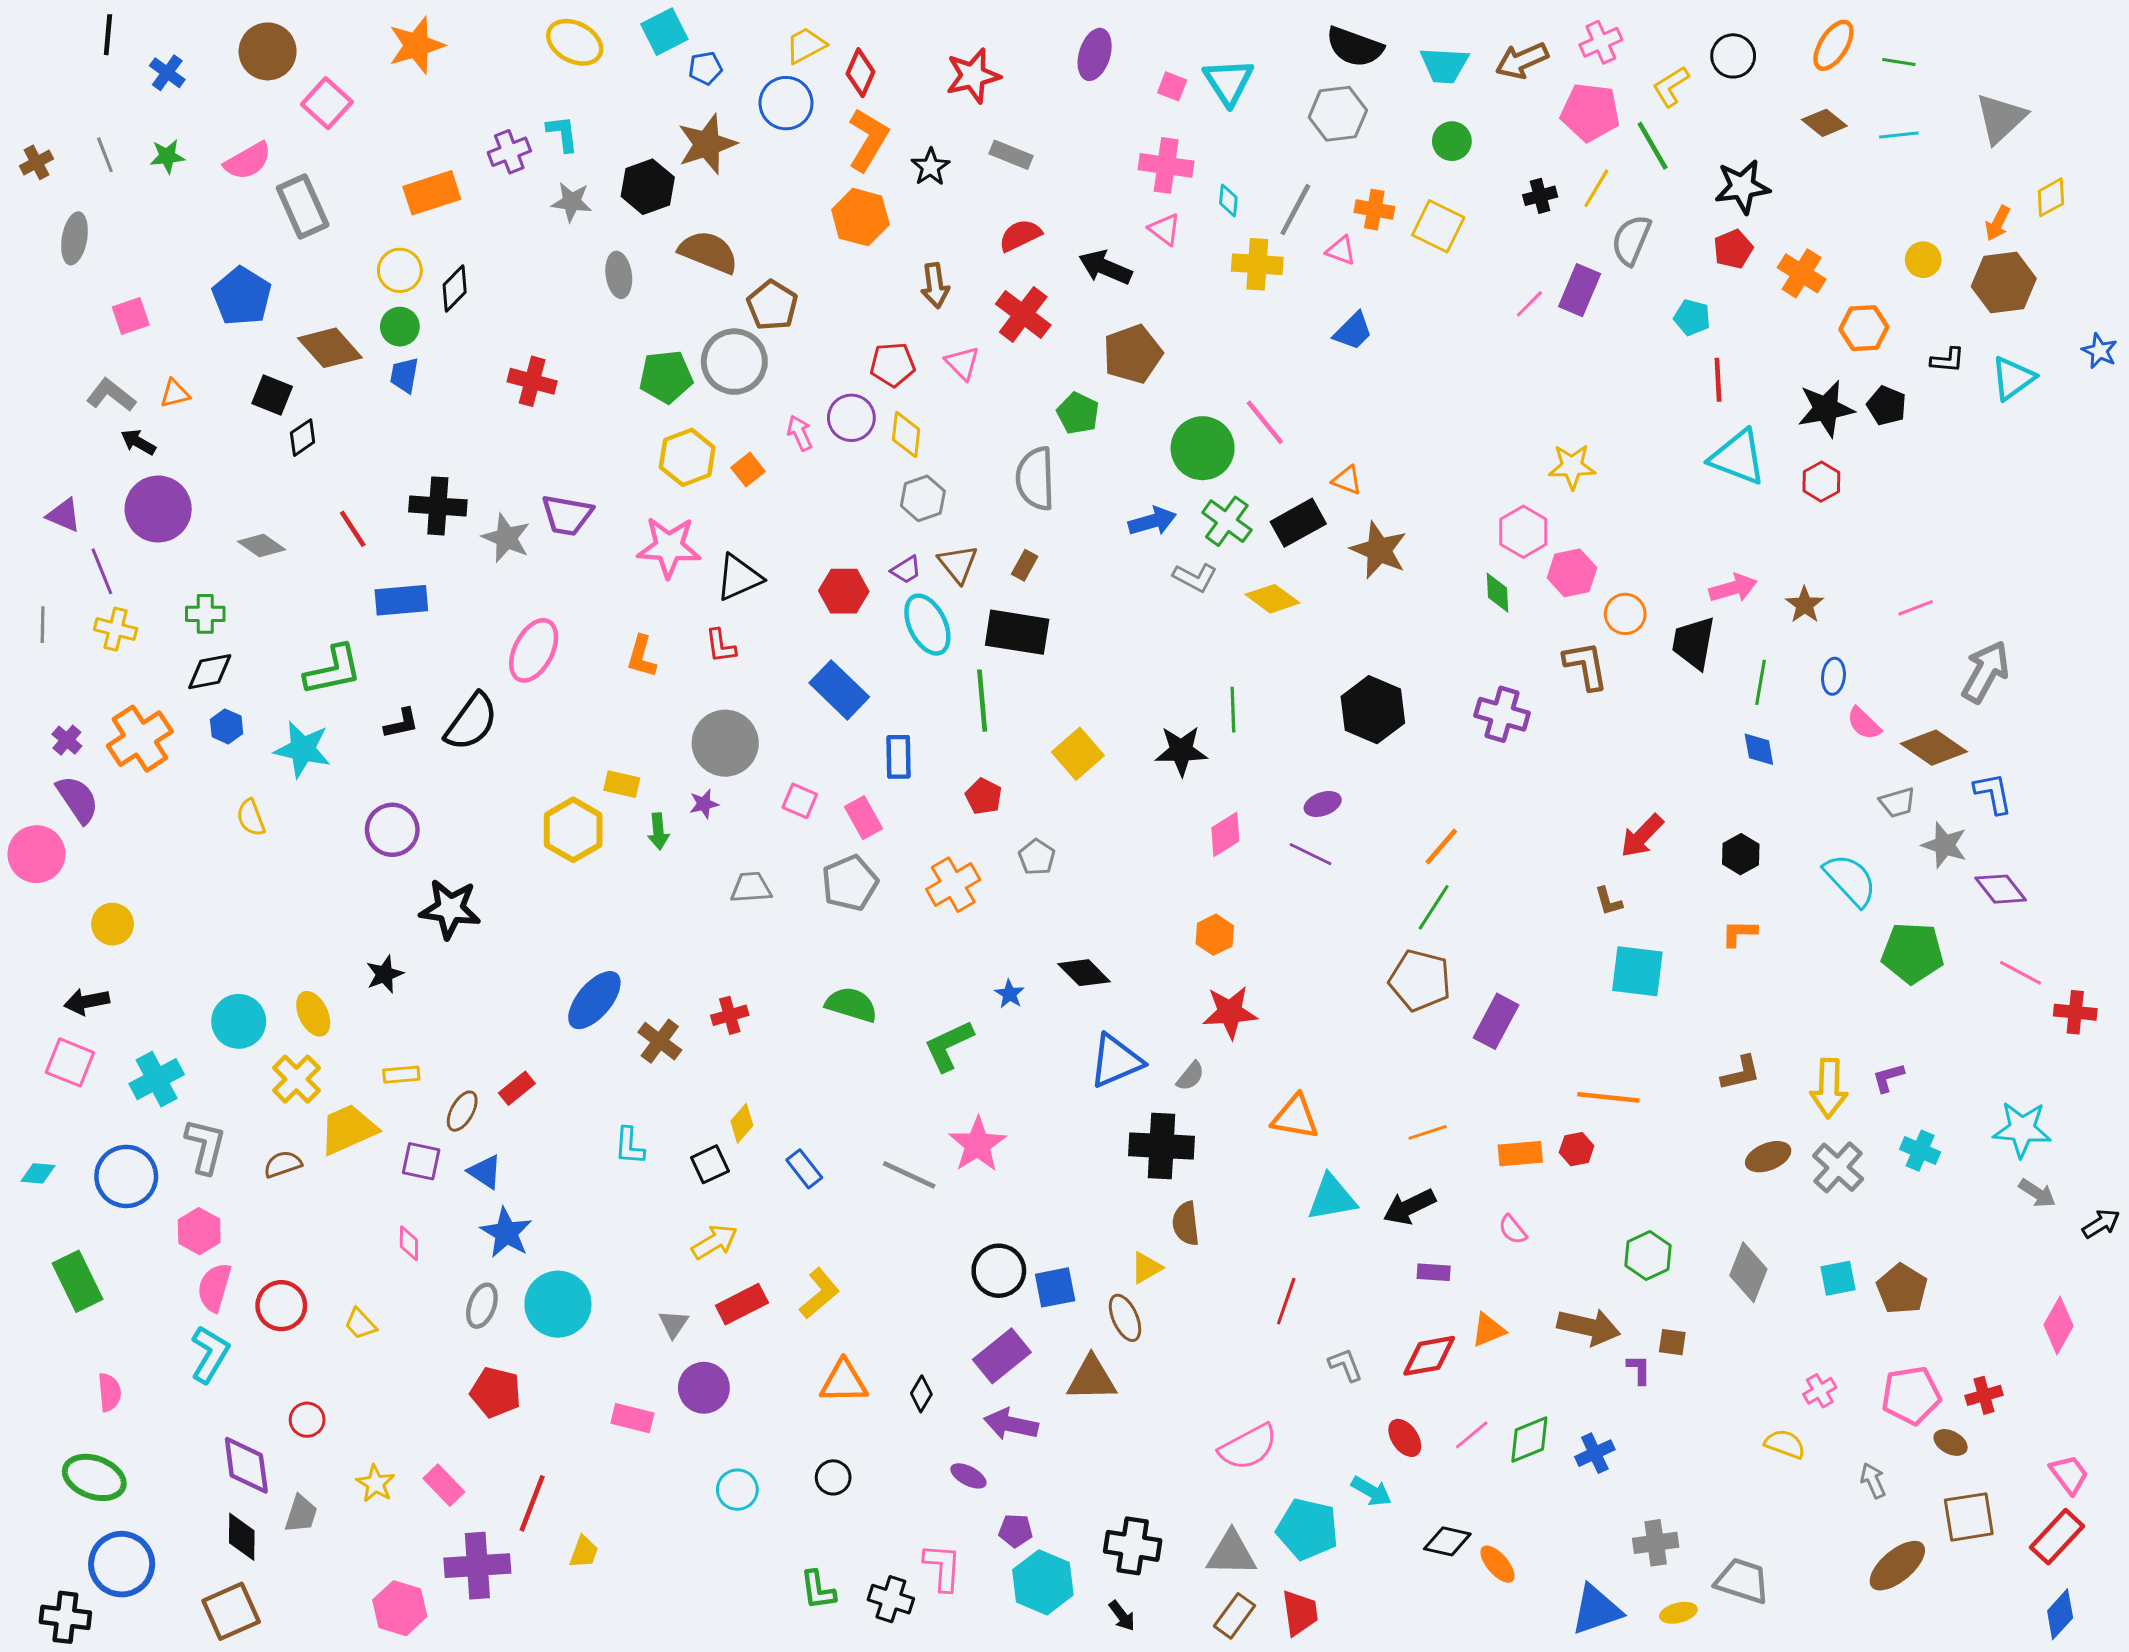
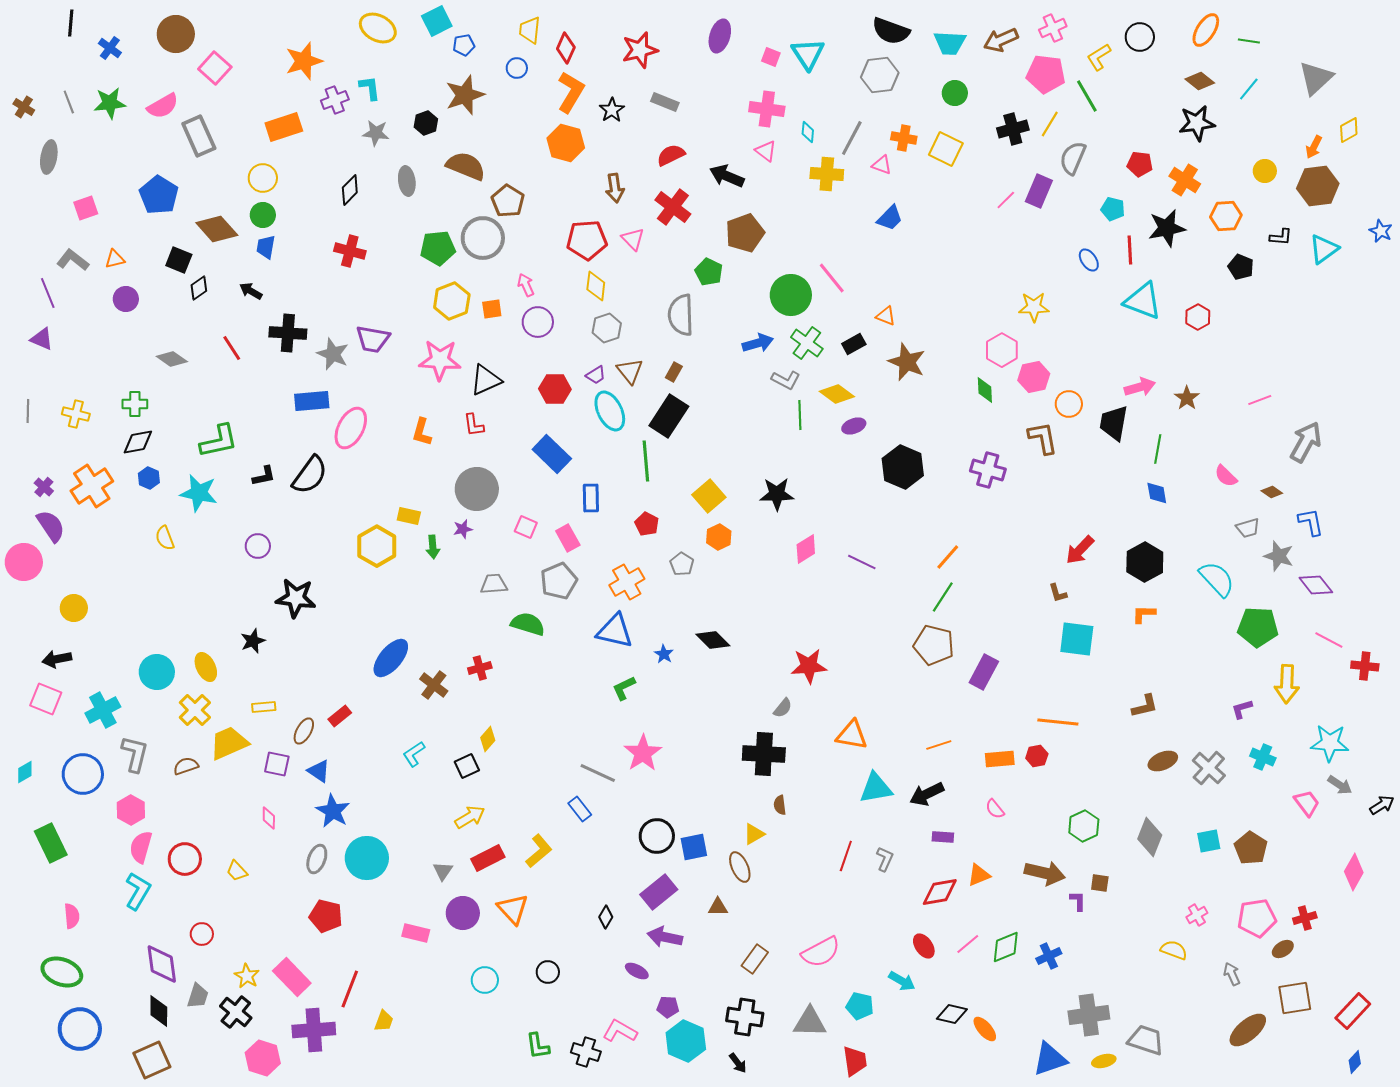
orange star: (417, 45) -> (304, 61), moved
yellow trapezoid: (806, 45) -> (530, 30), turned -56
blue circle: (786, 103) -> (517, 68), size x0.6
cyan line: (1899, 135) -> (1249, 89), turned -45
green star: (167, 156) -> (110, 103), size x1.4
brown cross: (36, 162) -> (24, 107), turned -30
black hexagon: (648, 187) -> (426, 123), size x0.7
black star: (1742, 187) -> (1197, 123), moved
black cross: (1540, 196) -> (1013, 129), size x1.4
red pentagon: (1733, 249) -> (1140, 164), turned 30
black diamond: (455, 289) -> (350, 190), moved
red pentagon: (892, 365) -> (587, 240), size x1.4
black star: (1826, 409) -> (1167, 228), moved
purple circle: (851, 418) -> (538, 322), moved
black arrow: (138, 442) -> (251, 291), moved
orange square: (748, 469) -> (492, 309), turned 30
purple circle: (158, 509) -> (126, 299), moved, size x0.6
black rectangle: (1298, 523) -> (854, 344), size x0.7
purple line: (102, 571) -> (48, 293), moved
blue rectangle: (401, 600) -> (312, 401), moved
black rectangle: (1017, 632) -> (669, 416), turned -66
blue ellipse: (1833, 676) -> (1089, 260), moved, turned -40
green line: (1233, 710) -> (800, 415), moved
brown diamond: (1934, 748) -> (1272, 492), size x0.5
purple ellipse: (1323, 804) -> (854, 426), moved
purple circle: (392, 830) -> (258, 546), size x0.7
black hexagon: (1741, 854) -> (1145, 562), size x1.5
orange hexagon: (1215, 935) -> (719, 537), moved
green semicircle: (851, 1005) -> (528, 624), moved
green L-shape: (949, 1046) -> (624, 688), size x0.7
blue triangle: (1116, 1061) -> (615, 631), moved, turned 36
yellow arrow: (1829, 1088) -> (1287, 684), moved
cyan L-shape: (629, 1146) -> (414, 754), turned 52
blue rectangle: (804, 1169) -> (580, 809), moved
cyan diamond: (38, 1173) -> (25, 772), turned -35
brown semicircle: (1186, 1224) -> (780, 805), size x0.7
gray L-shape: (1345, 1365) -> (885, 859), moved, turned 45
brown triangle: (1092, 1379) -> (718, 907), size x0.6
orange triangle: (844, 1382) -> (513, 909), moved, turned 48
brown ellipse: (1951, 1442) -> (1283, 949), turned -60
pink trapezoid: (2069, 1474) -> (1307, 803), moved
pink rectangle: (444, 1485) -> (292, 977), size x1.4
cyan pentagon: (1307, 1529) -> (860, 1006), size x0.7
gray cross: (1656, 1543) -> (1089, 1015), size x1.4
pink L-shape: (943, 1567) -> (620, 1031), turned -64
blue diamond: (2060, 1614) -> (1355, 1062), size x0.7
brown rectangle: (1234, 1616) -> (755, 959), moved
black cross: (65, 1617) -> (236, 1012), moved, turned 32

